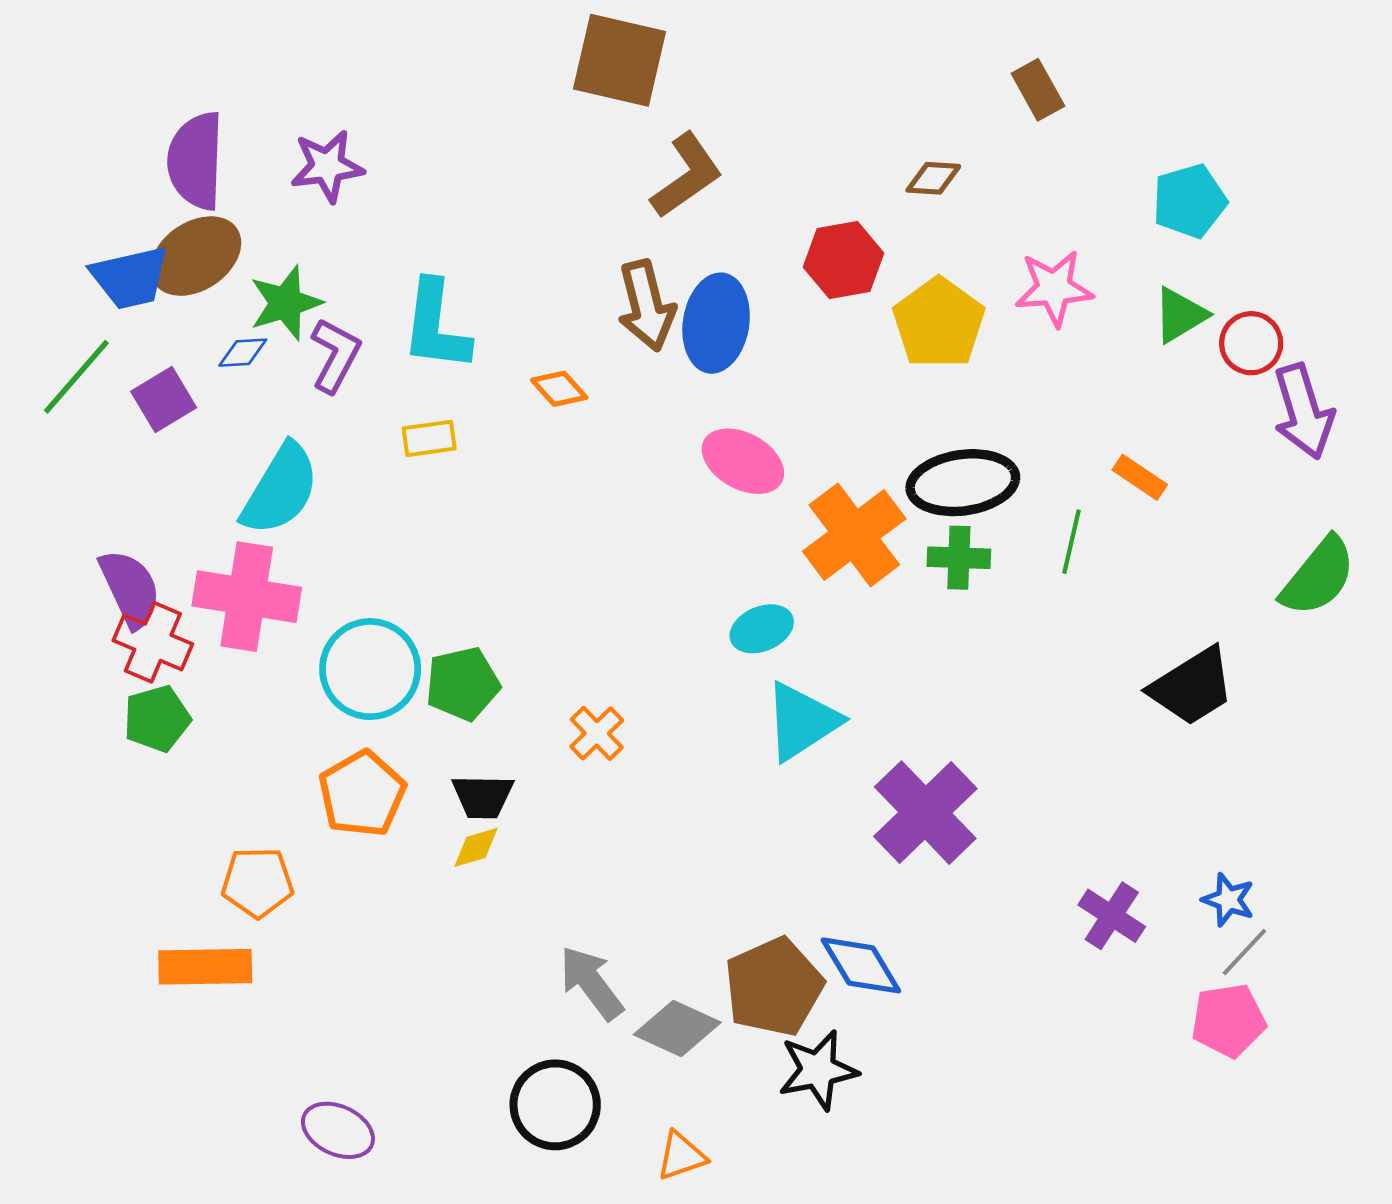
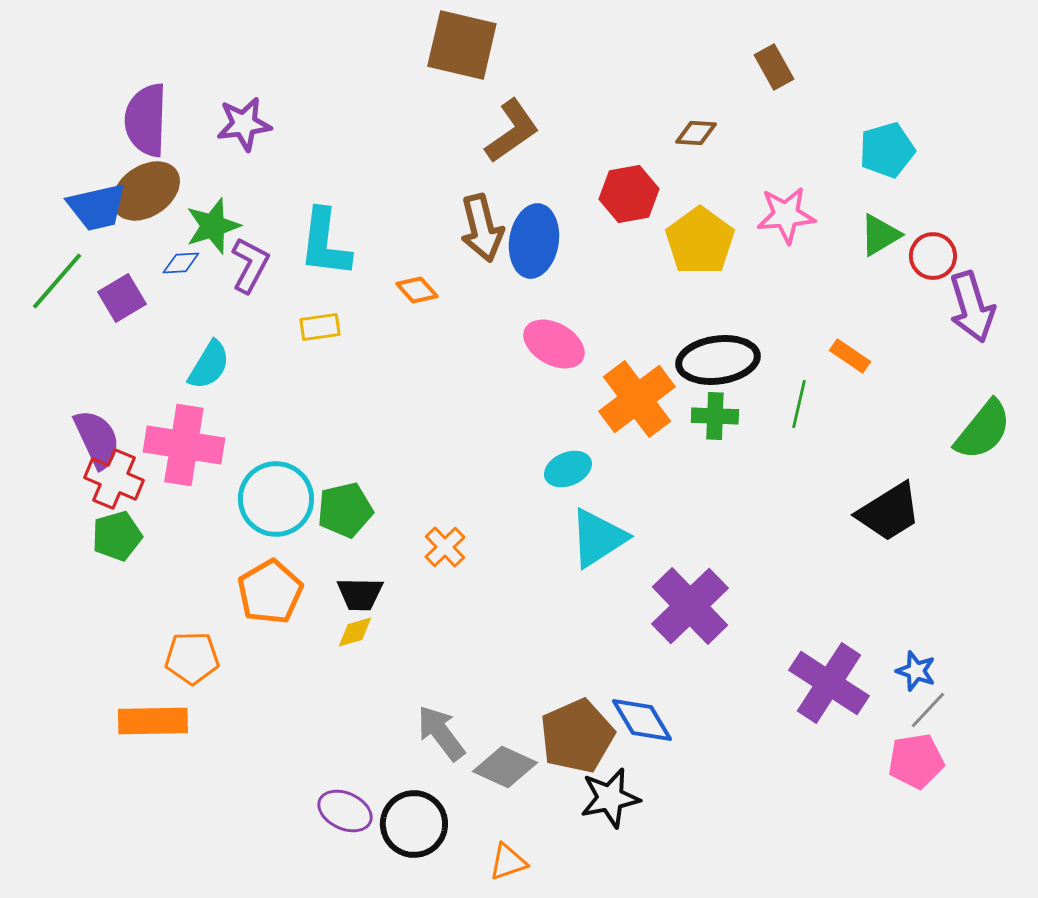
cyan semicircle: (280, 489) -> (209, 365), size x0.7
purple cross: (1112, 916) -> (829, 683), size x1.6
purple ellipse: (338, 1130) -> (345, 811), moved

